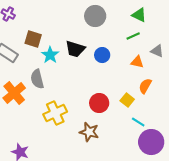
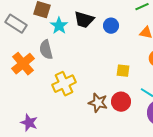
yellow square: (127, 100) -> (123, 71), moved, turned -32
red circle: (99, 103) -> (121, 102), moved

